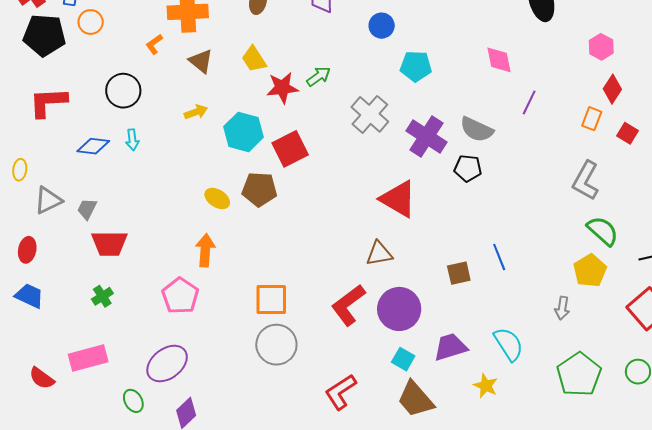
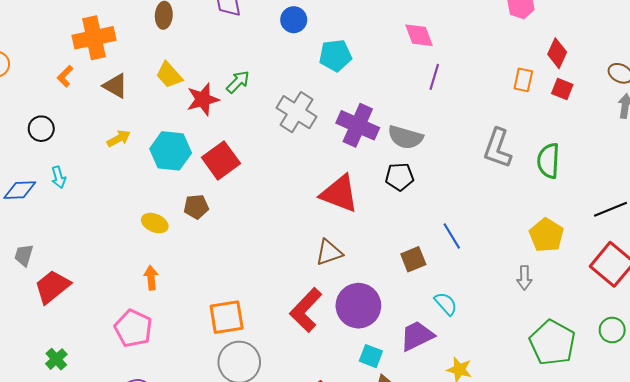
red diamond: (612, 89) -> (557, 53), moved
black circle: (123, 91) -> (41, 129), size x0.7
purple line: (529, 102) -> (434, 77), moved
gray semicircle: (477, 129) -> (405, 137), moved
black pentagon: (468, 168) -> (399, 177), moved
gray L-shape: (586, 181) -> (498, 148), moved
brown pentagon: (259, 189) -> (196, 207), size x0.7
green semicircle: (603, 231) -> (548, 161), moved, turned -120
red trapezoid: (109, 243) -> (52, 287), turned 150
orange arrow: (205, 250) -> (151, 278), size x0.7
green cross: (102, 296) -> (56, 359), moved
cyan semicircle: (508, 344) -> (446, 304), moved, size x0.7

